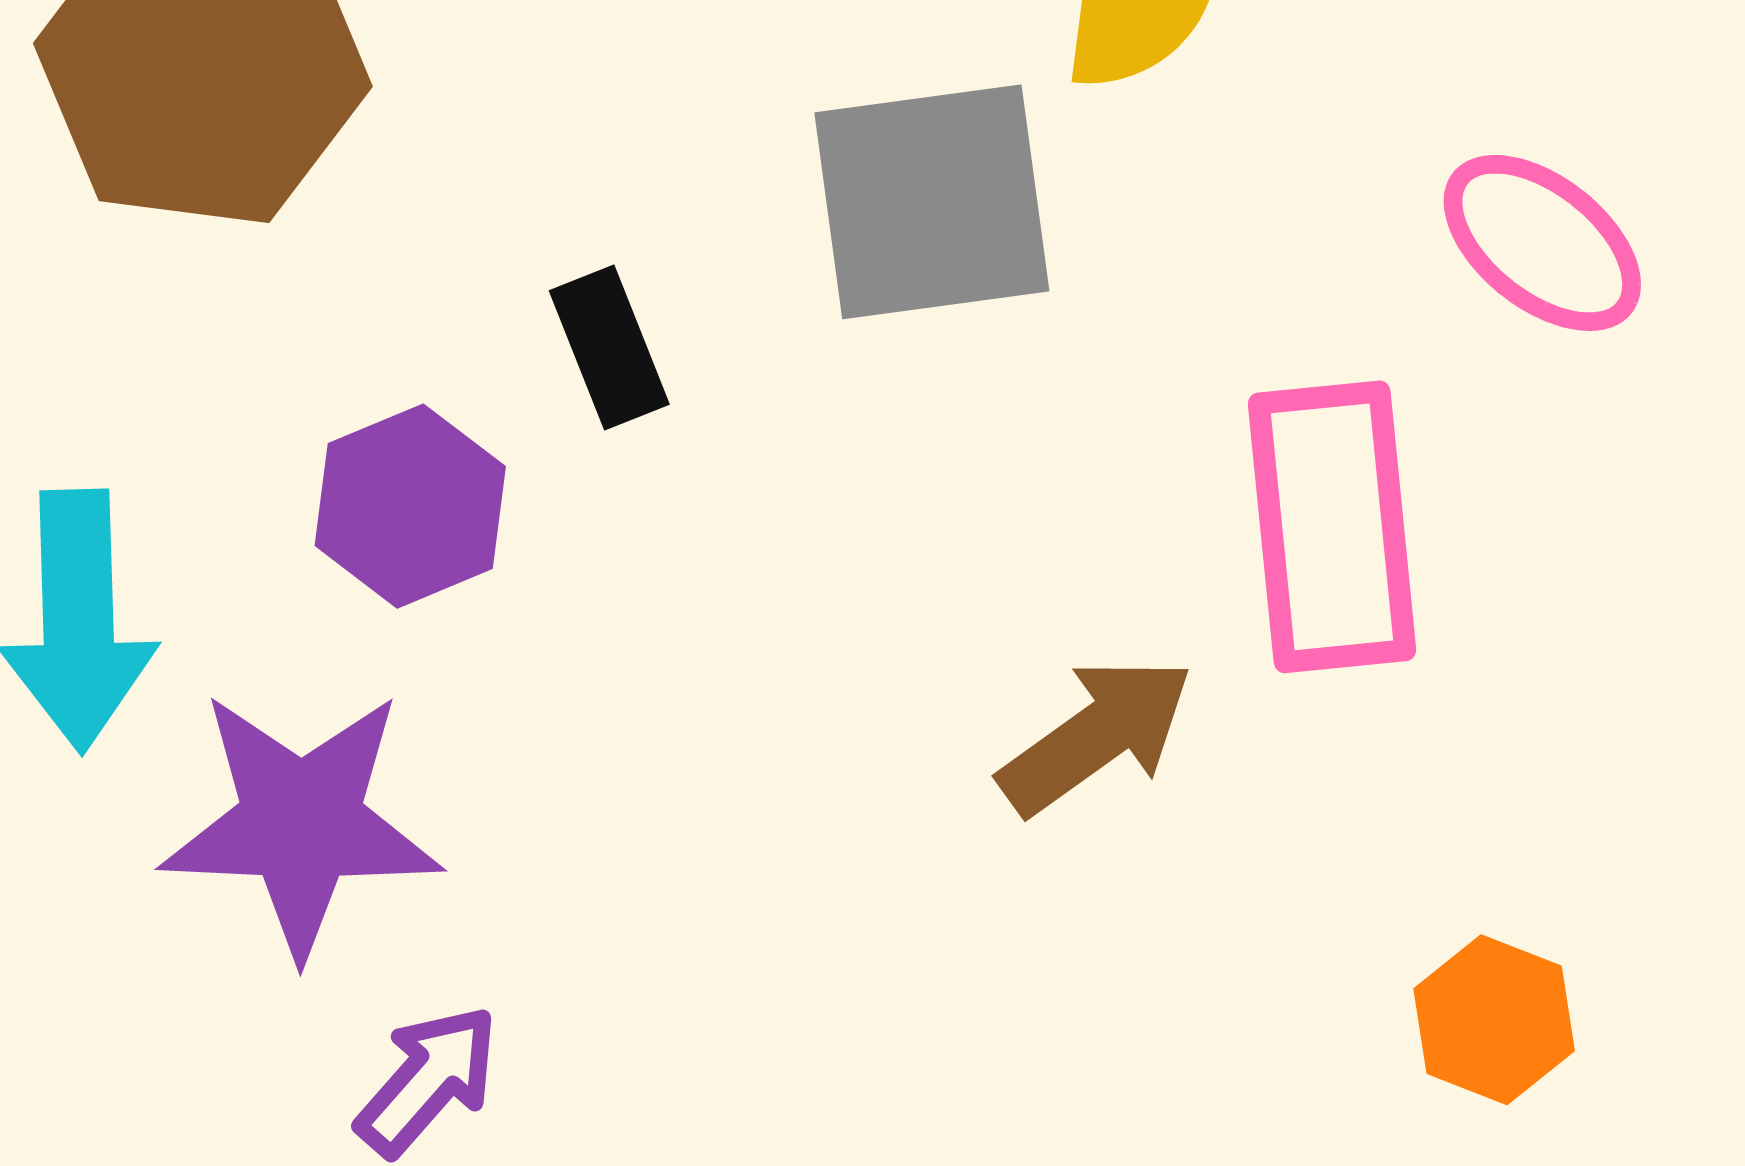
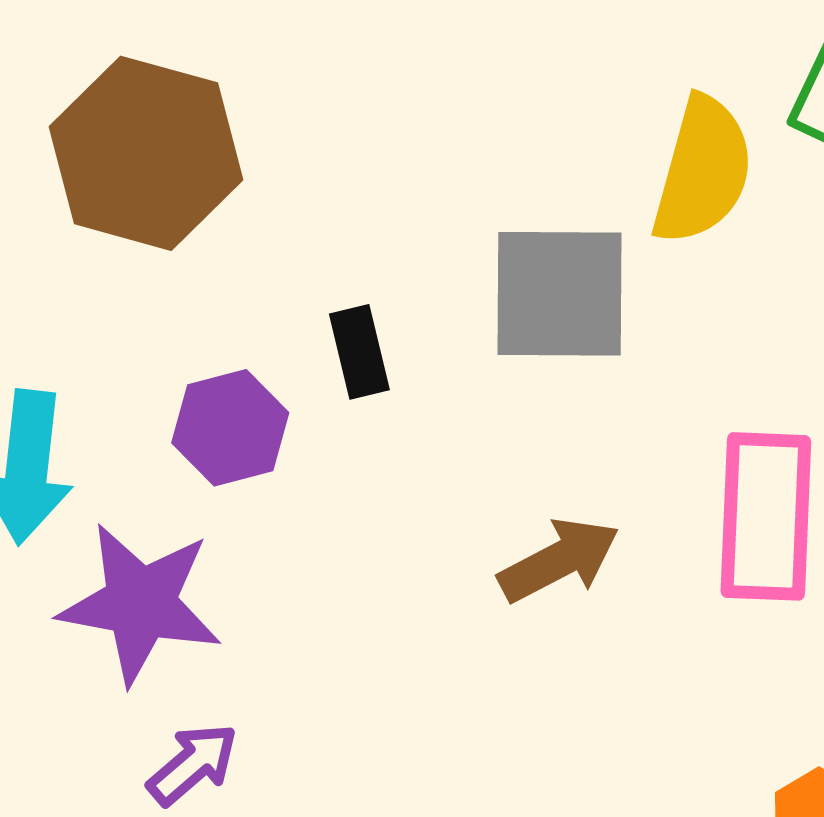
brown arrow: (1096, 736) -> (559, 560), moved

